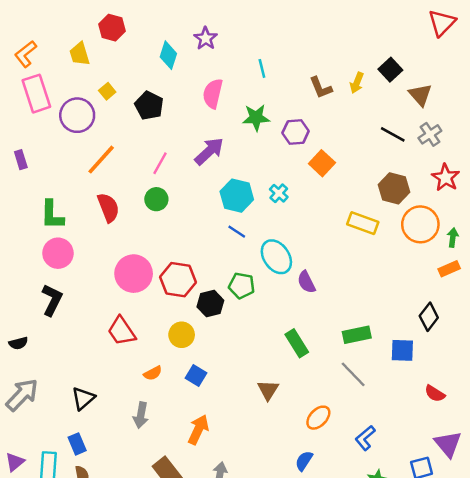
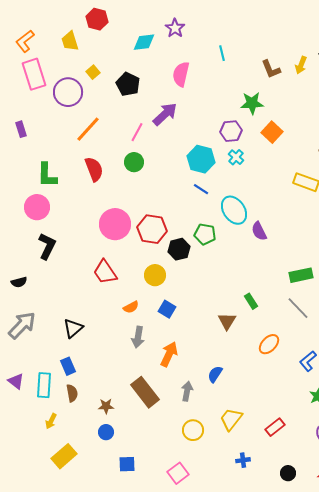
cyan diamond: (168, 55) -> (144, 42), turned 65
green star: (256, 118) -> (252, 103), moved
purple hexagon: (296, 132) -> (231, 131), moved
purple arrow: (209, 151) -> (165, 114), moved
pink circle: (58, 253) -> (37, 207), moved
green rectangle: (297, 343) -> (251, 301), moved, size x0.7
gray arrow: (141, 415) -> (138, 337), moved
blue semicircle: (304, 461) -> (215, 374), moved
purple triangle: (15, 462) -> (16, 381), turned -42

